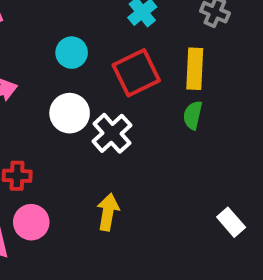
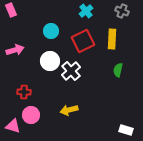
green semicircle: (193, 115) -> (118, 70), moved
yellow arrow: (108, 212) -> (69, 110), turned -114
white rectangle: (231, 222) -> (126, 130), moved, turned -32

